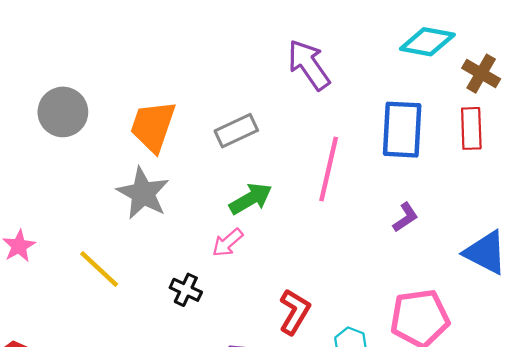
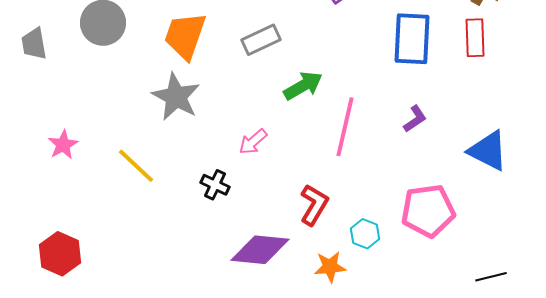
pink line: (329, 169) -> (345, 127), moved
green arrow: (251, 199) -> (303, 86), moved

